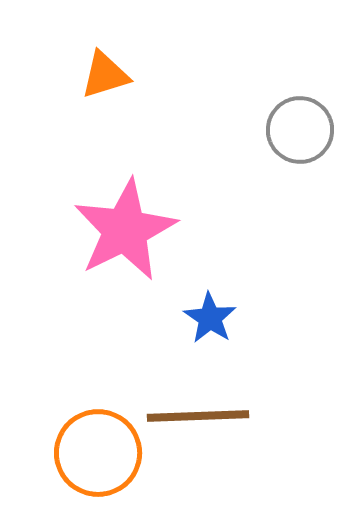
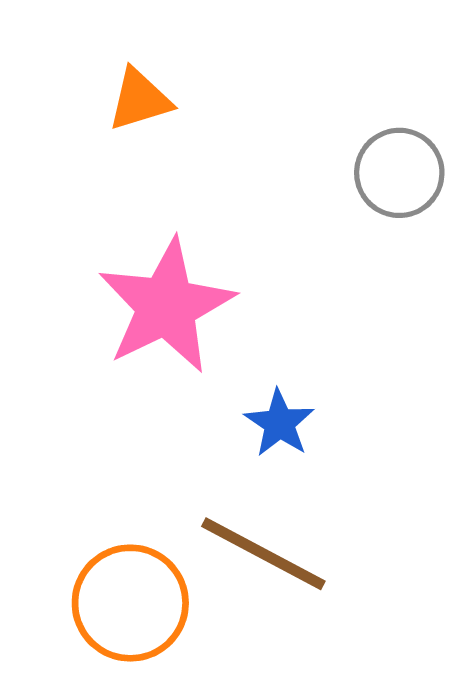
brown line: (198, 416) -> (263, 554), turned 30

